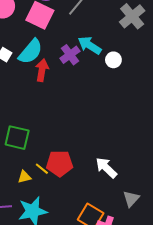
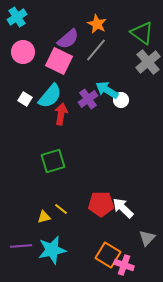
white circle: (113, 60) -> (121, 100), moved
green square: (17, 138) -> (53, 161), moved, turned -30
red pentagon: (60, 163) -> (101, 204), moved

